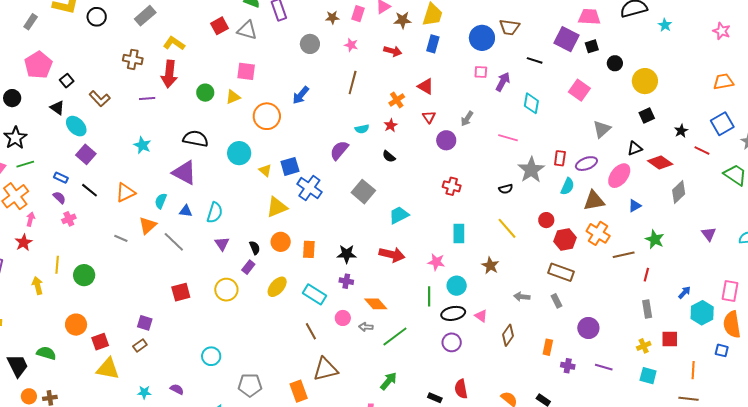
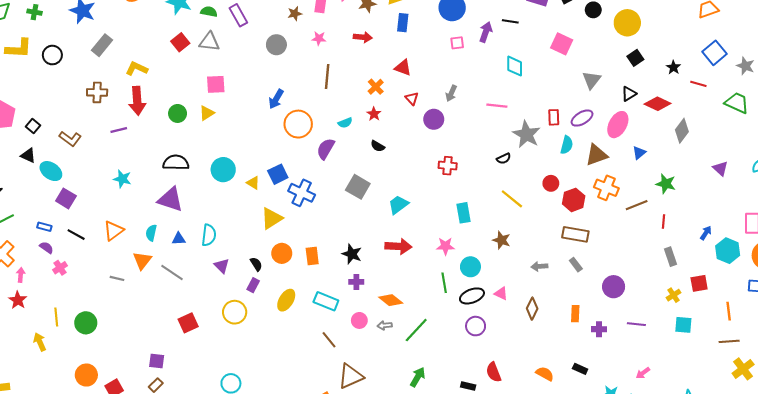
purple arrow: (503, 82) -> (486, 32), moved
orange circle: (267, 116) -> (298, 124), moved
black star: (347, 254) -> (352, 254), turned 30

